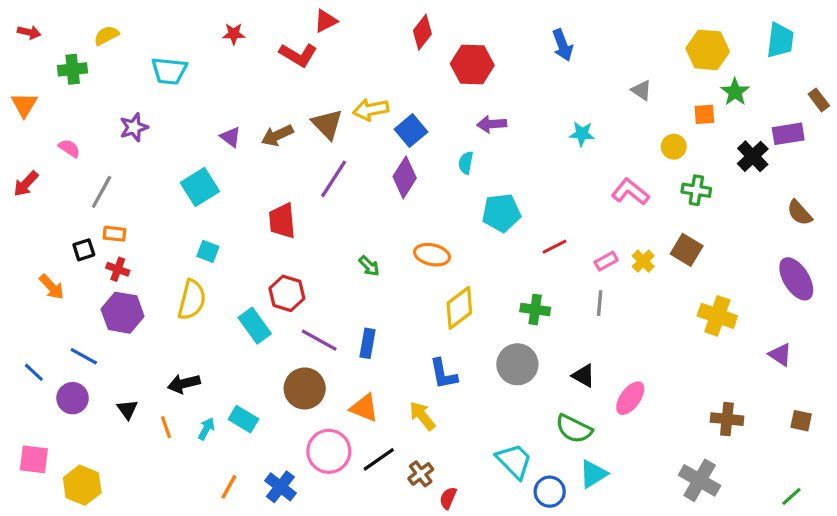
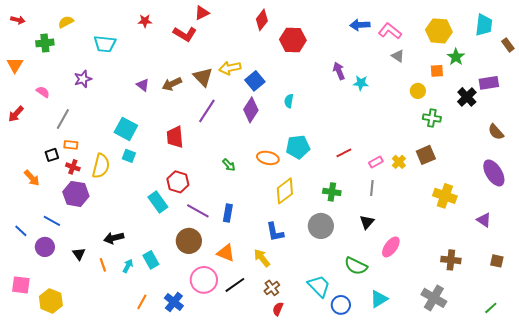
blue arrow: (563, 45) -> (360, 25), moved, turned 108
brown rectangle: (819, 100) -> (508, 45), moved
purple arrow: (492, 124) -> (339, 71), moved, turned 72
cyan square: (200, 187) -> (126, 129), moved, turned -30
pink L-shape: (630, 192) -> (390, 31), moved
cyan pentagon: (501, 213) -> (298, 147), moved
brown square: (687, 250) -> (426, 155), turned 36
yellow semicircle: (192, 300) -> (101, 166), moved
black triangle: (584, 376) -> (367, 222), moved, turned 42
cyan rectangle: (243, 419) -> (151, 260), turned 30
brown cross: (421, 474) -> (272, 288), moved
cyan triangle: (593, 474) -> (379, 299), moved

